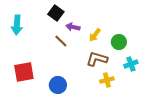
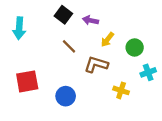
purple arrow: (73, 27) -> (90, 20), moved
brown L-shape: (97, 59) -> (96, 64), moved
yellow cross: (107, 80) -> (121, 90), turned 32

